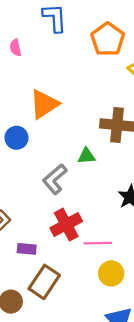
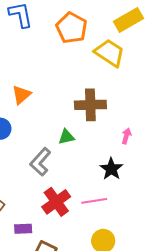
orange triangle: (44, 104) -> (21, 95), size x0.7
pink line: (98, 243) -> (94, 201), moved

